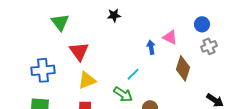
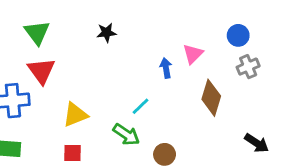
black star: (114, 15) -> (106, 33), moved
pink triangle: (170, 37) -> (193, 54), turned 49
red triangle: (79, 51) -> (41, 71), moved

